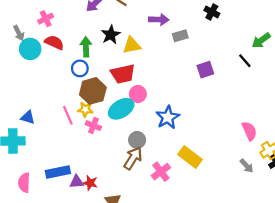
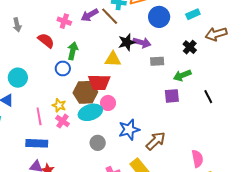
pink cross: (46, 19) -> (64, 21), moved, turned 32
black star: (111, 35) -> (127, 42), moved
green arrow: (261, 40) -> (182, 75), moved
cyan circle: (30, 49) -> (18, 78), moved
brown hexagon: (93, 91) -> (85, 92), moved
pink line: (68, 115) -> (39, 116), moved
brown arrow: (133, 158) -> (156, 141), moved
blue rectangle: (58, 172) -> (37, 143), moved

